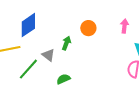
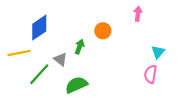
pink arrow: (124, 26) -> (138, 14), moved
green semicircle: (63, 79) -> (76, 85), size x1.5

